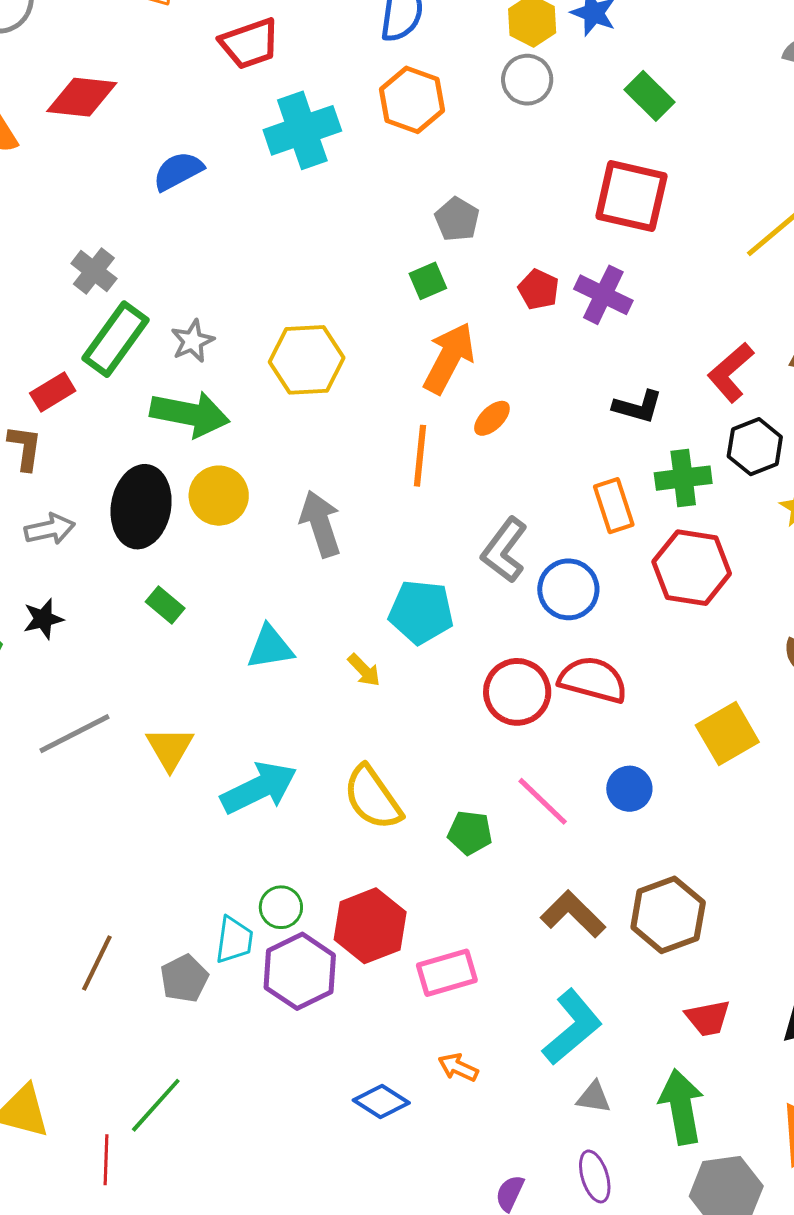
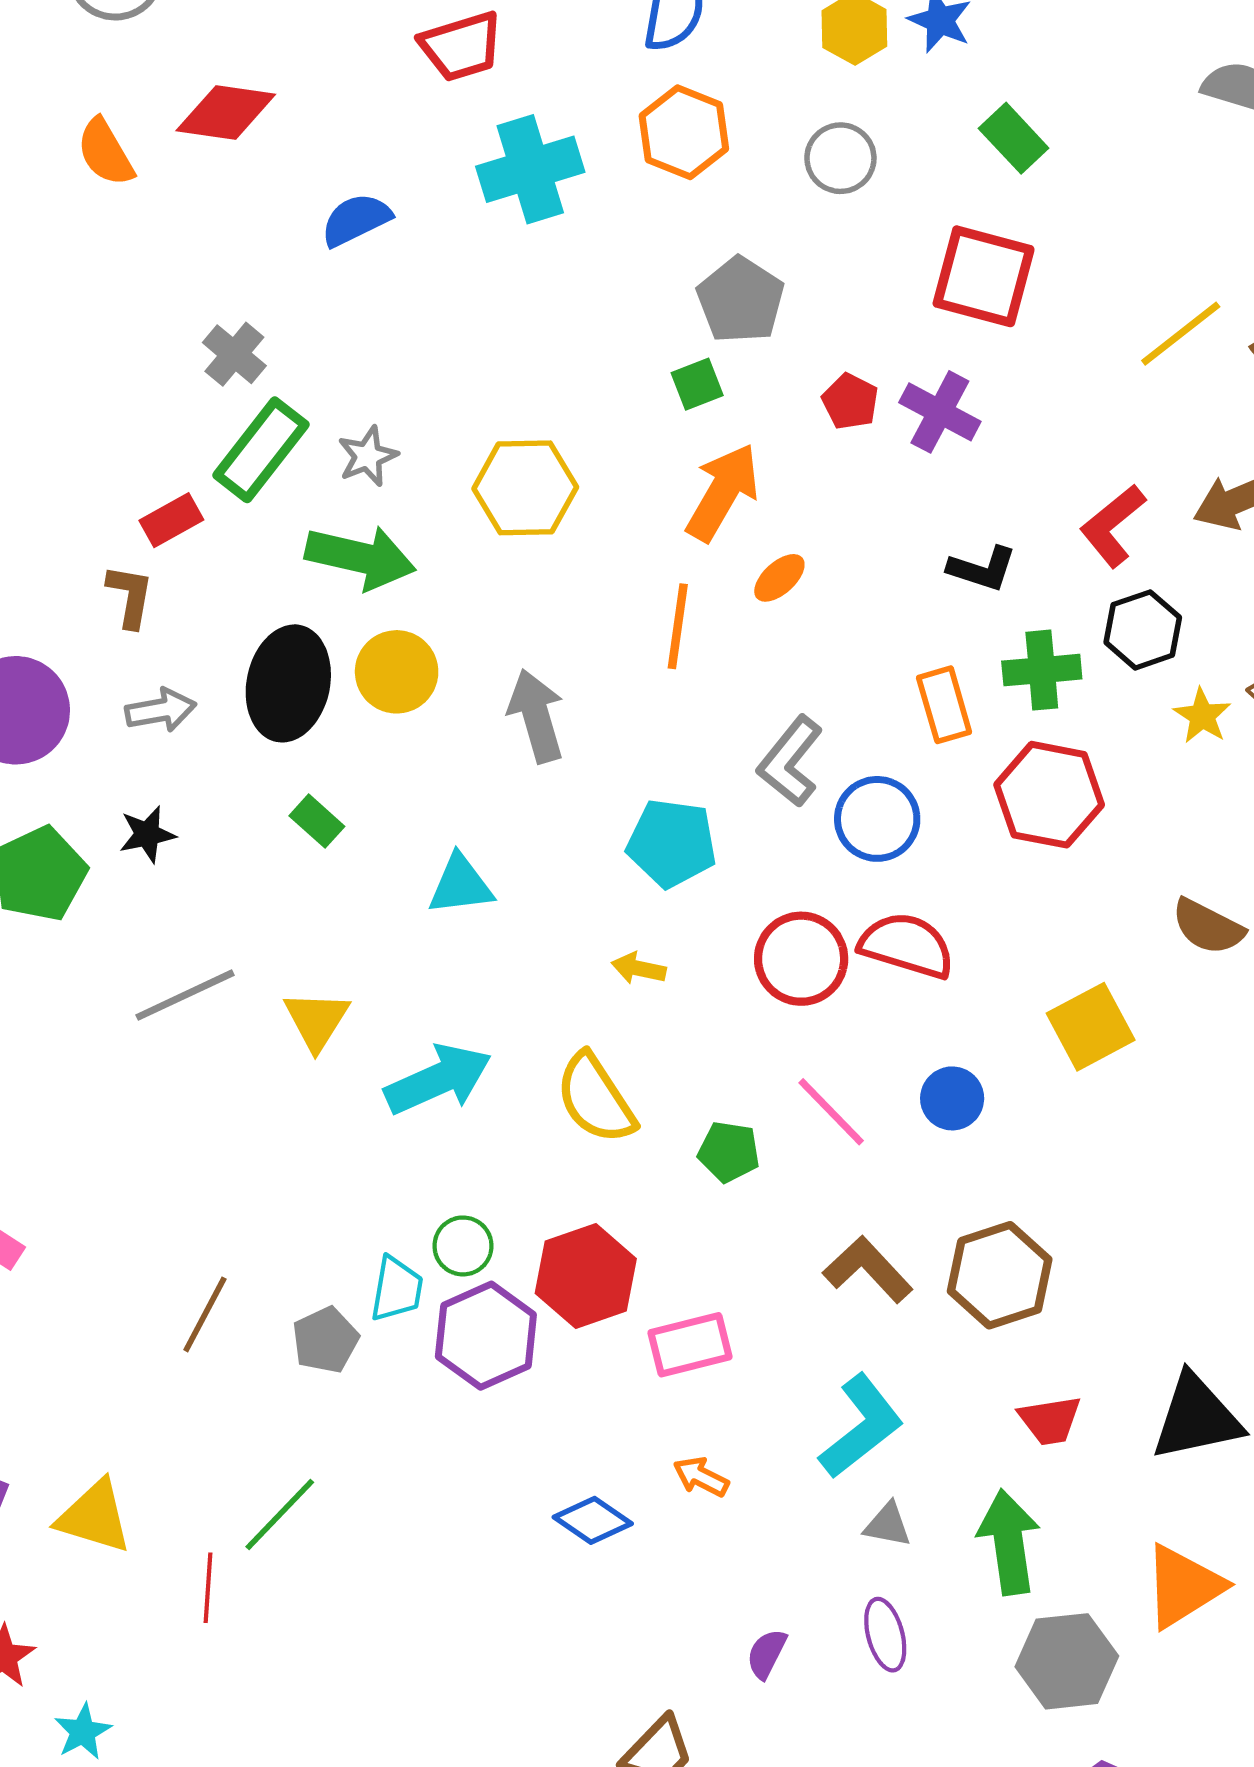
gray circle: (527, 80) -> (840, 158), moved
gray pentagon: (457, 219) -> (741, 300), size x1.4
yellow arrow: (364, 670) -> (639, 968), moved, turned 144

